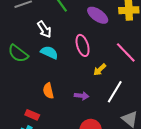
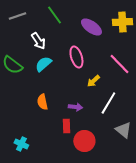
cyan semicircle: (49, 52) -> (43, 64), turned -66
red rectangle: (32, 115) -> (66, 126), moved, turned 64

